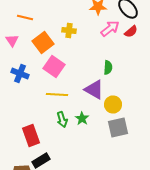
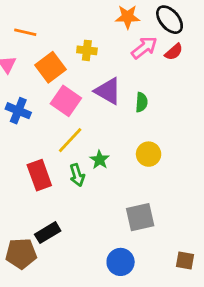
purple triangle: (94, 90) -> (108, 91), moved
yellow line: (57, 94) -> (70, 140), turned -50
green star: (82, 118) -> (100, 160), moved
gray square: (118, 128) -> (140, 217), moved
red rectangle: (31, 136) -> (39, 175), moved

